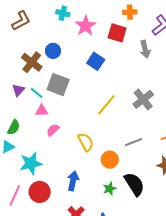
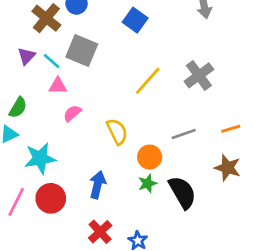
green star: (110, 189) -> (147, 183), moved

